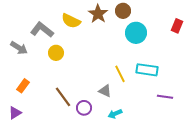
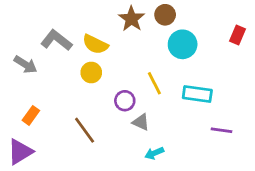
yellow semicircle: (71, 21) -> (95, 44), moved
yellow circle: (56, 53) -> (91, 73), moved
yellow line: (120, 74) -> (154, 83), moved
purple circle: (84, 108) -> (125, 101), moved
purple triangle: (15, 113) -> (20, 152), size x1.5

